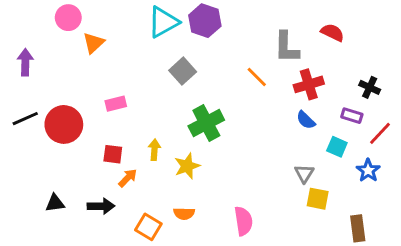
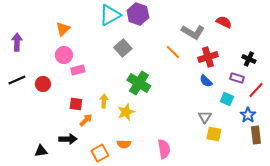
pink circle: (68, 18) -> (64, 55), moved
gray L-shape: (286, 47) -> (193, 32), turned -60
green cross: (206, 123) -> (139, 83), turned -30
red circle: (64, 124) -> (43, 84), size x0.6
black triangle: (55, 203) -> (41, 151), moved
orange square: (148, 227) -> (100, 153), turned 30
brown rectangle: (358, 228) -> (256, 135), moved

